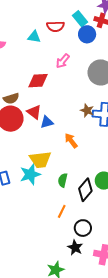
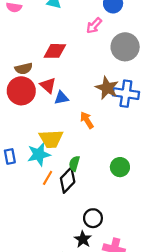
pink arrow: (63, 61) -> (94, 26), moved
brown star: (87, 110) -> (107, 88), size x1.5
black diamond: (85, 190) -> (68, 180), moved
orange line: (62, 211) -> (48, 178), moved

